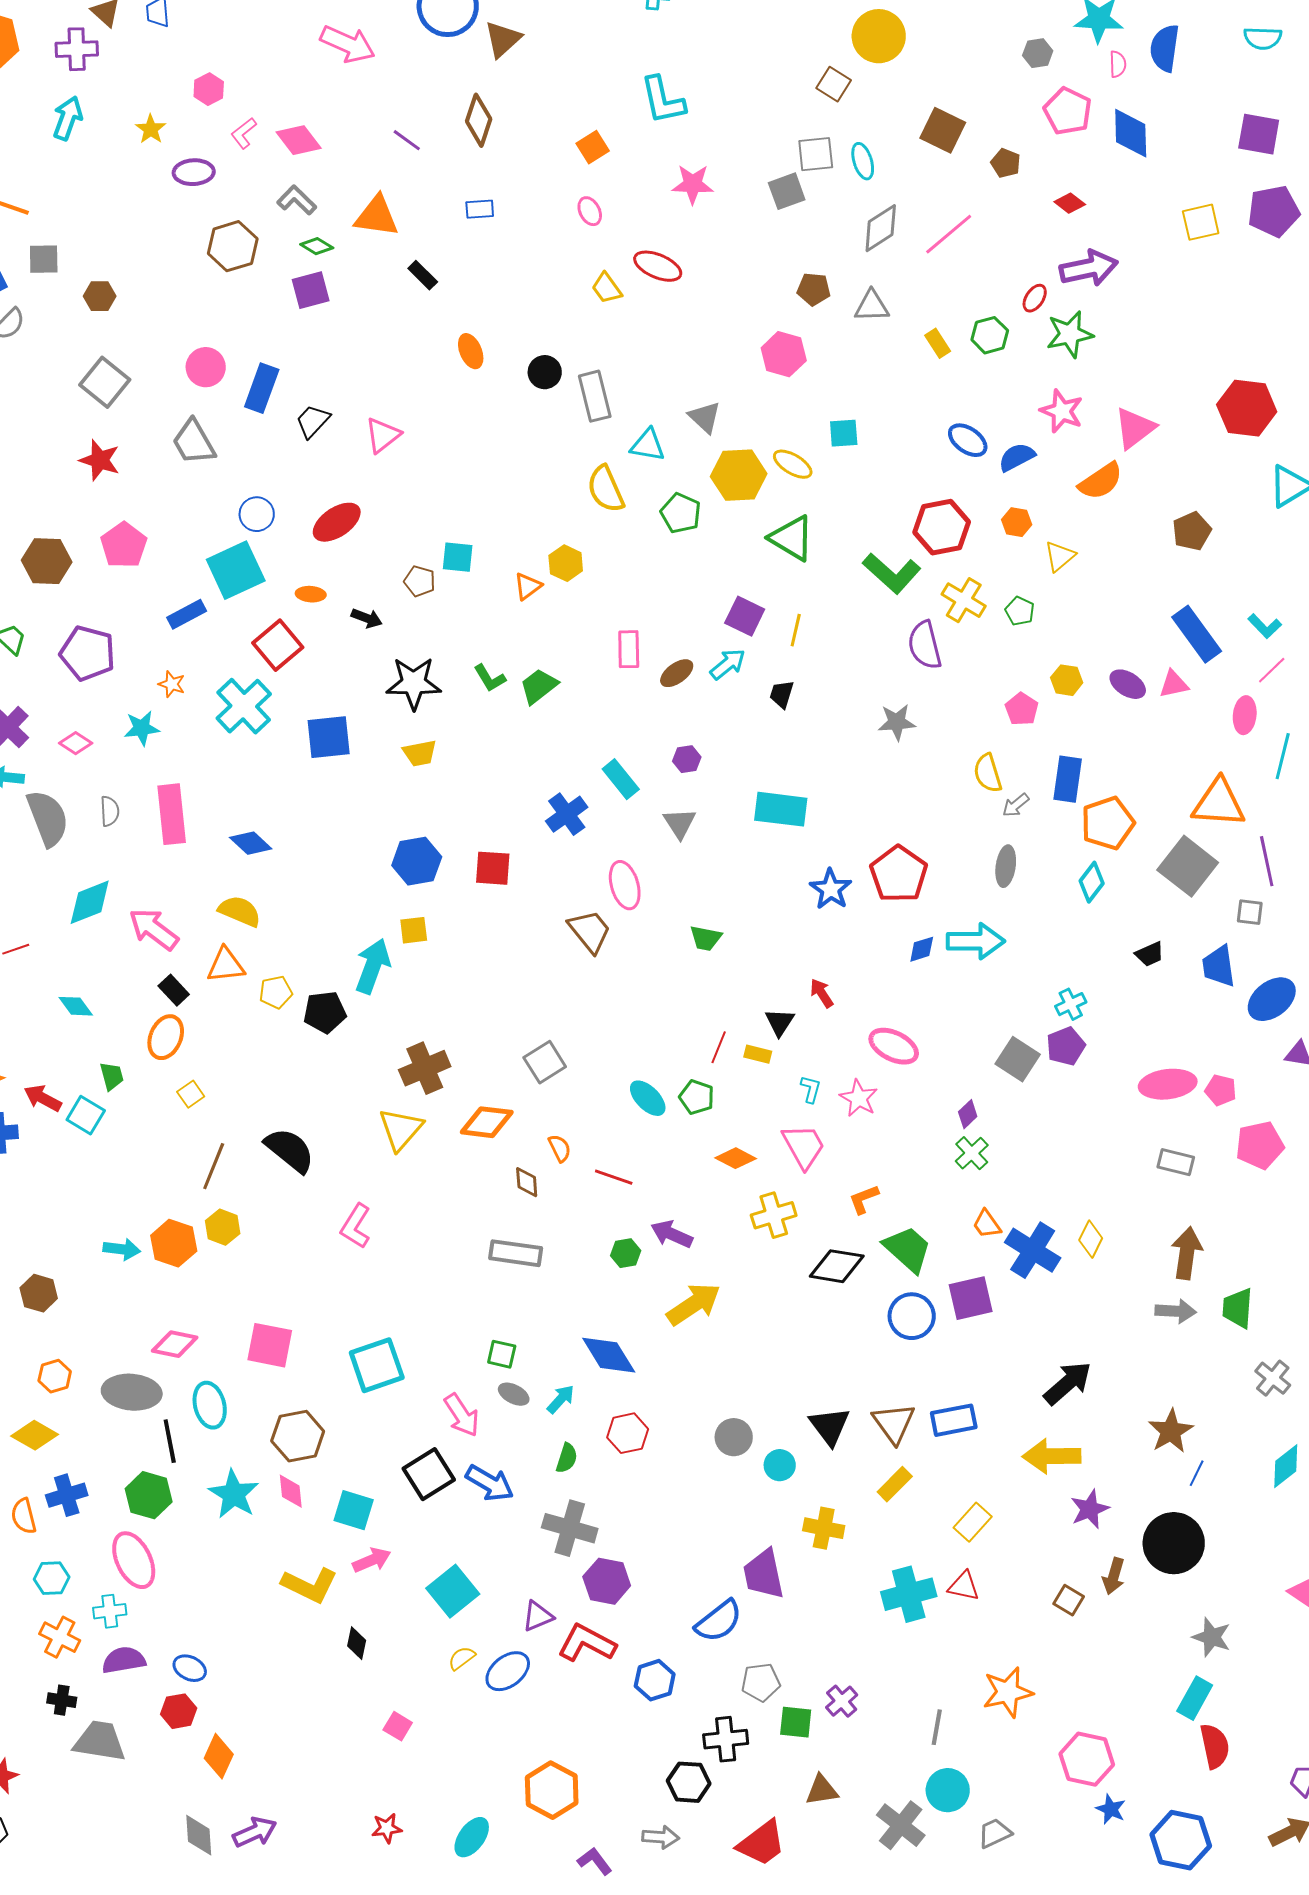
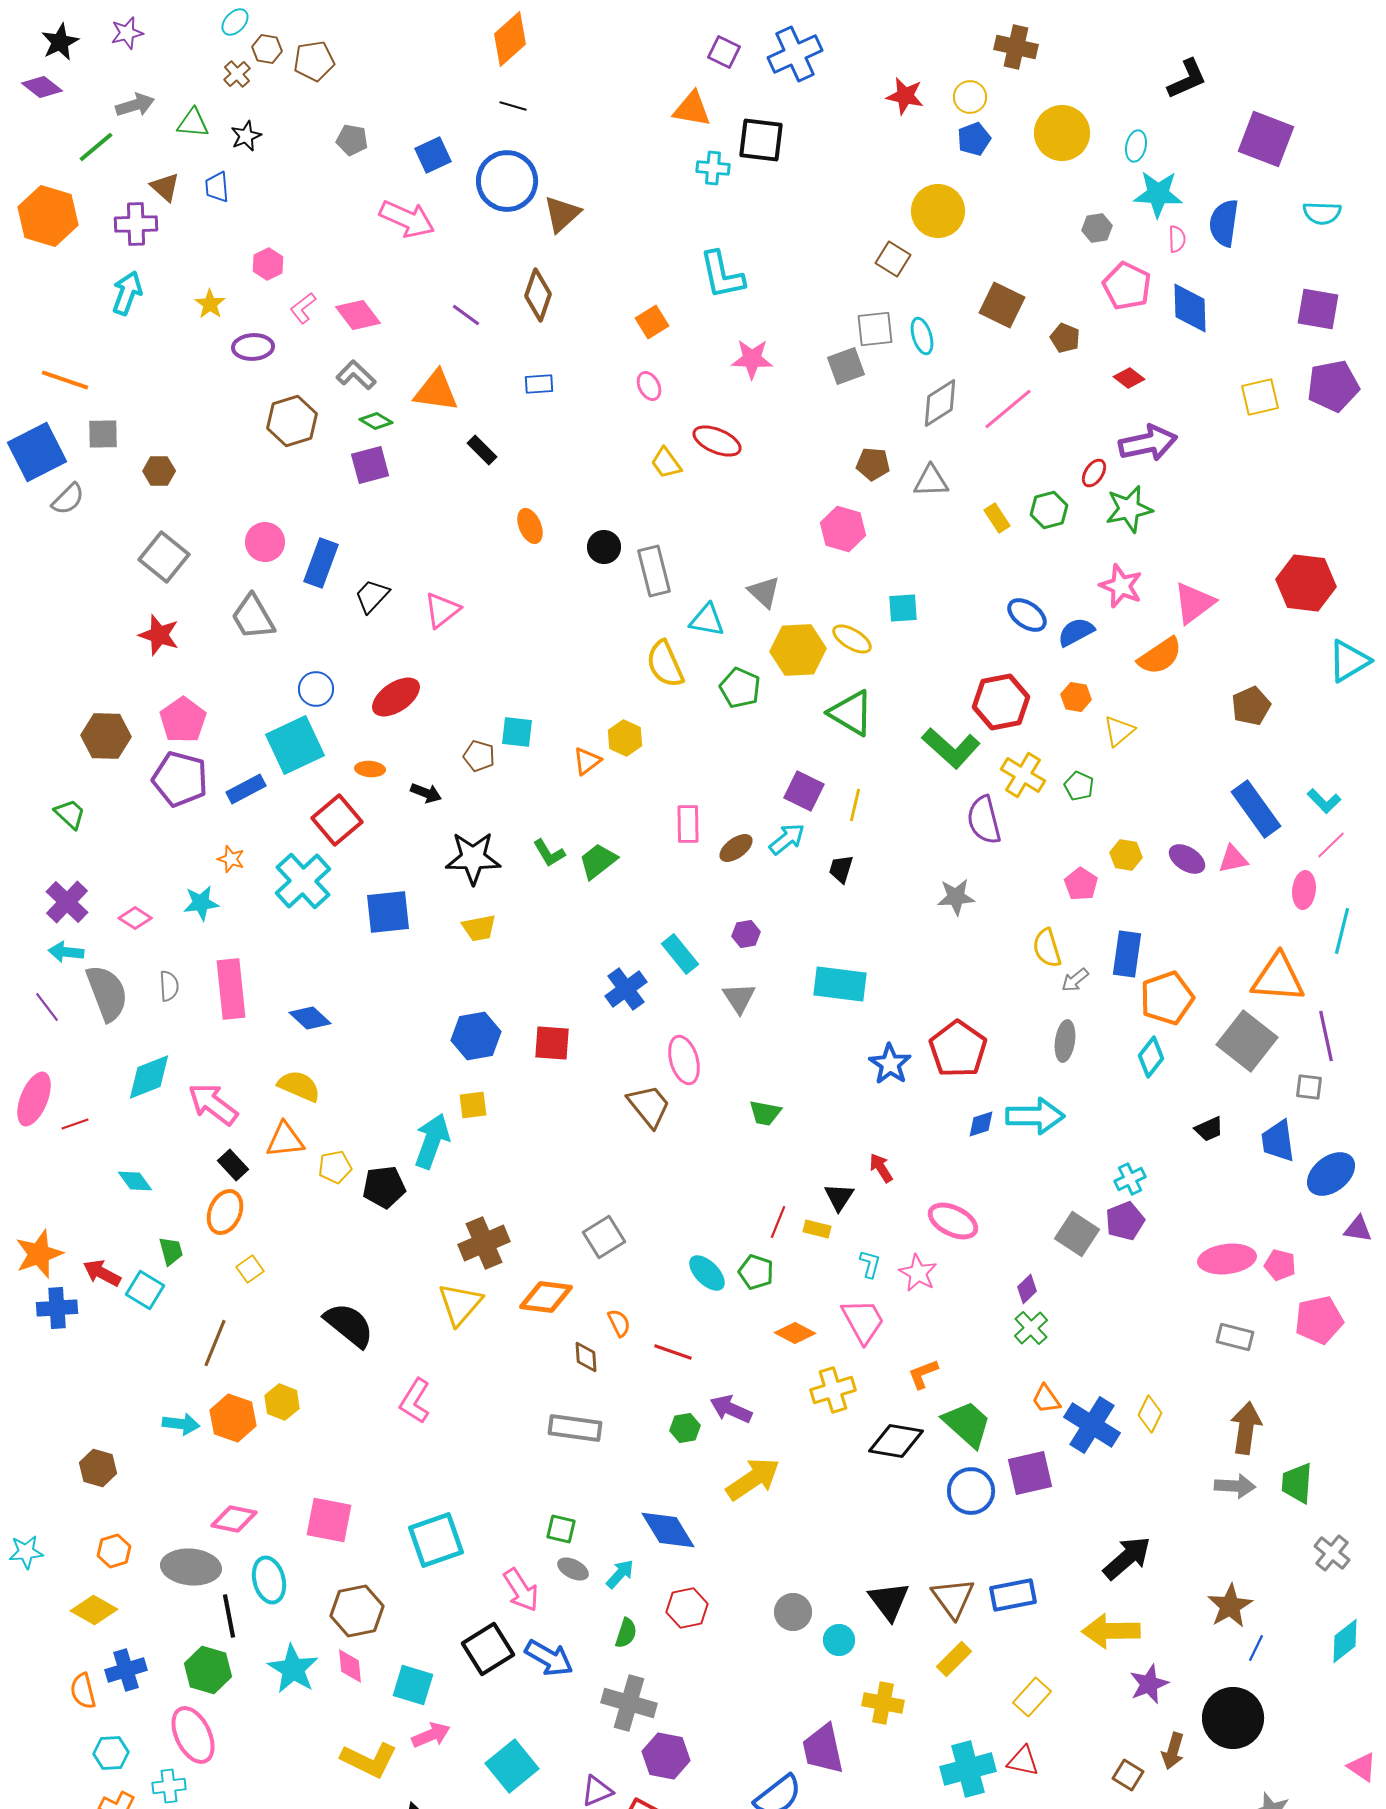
purple pentagon: (88, 653) -> (180, 779), moved
brown line: (214, 1166) -> (215, 1343), moved

